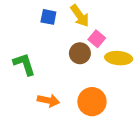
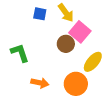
pink square: (97, 39) -> (80, 32), size x1.5
yellow ellipse: (119, 58) -> (93, 62), moved, turned -55

